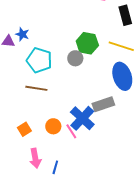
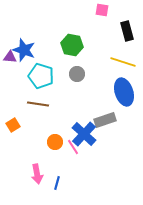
blue star: (22, 34) -> (24, 50), size x1.6
green hexagon: (87, 43) -> (72, 45), moved
orange square: (24, 129) -> (13, 125), moved

